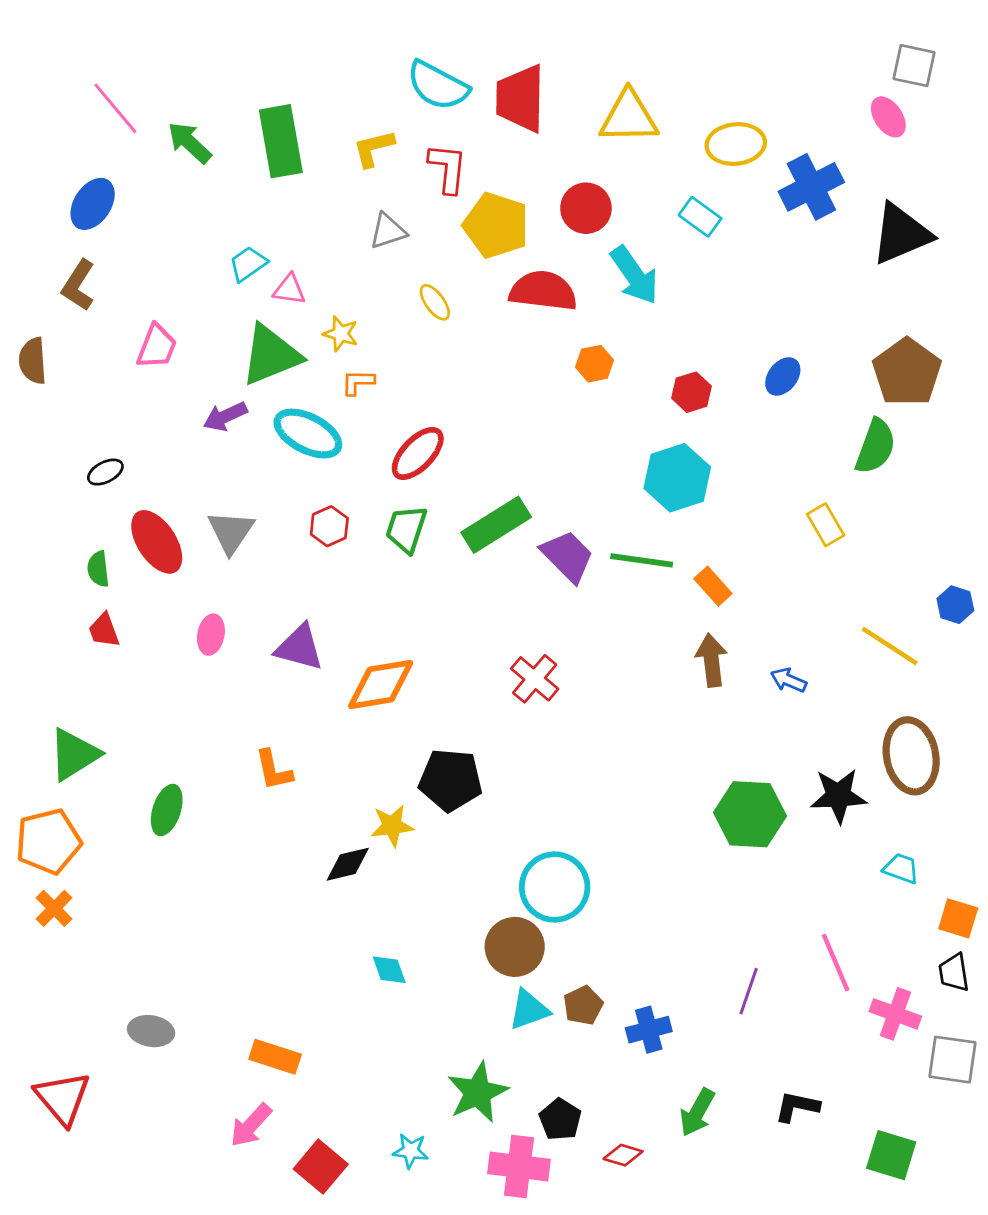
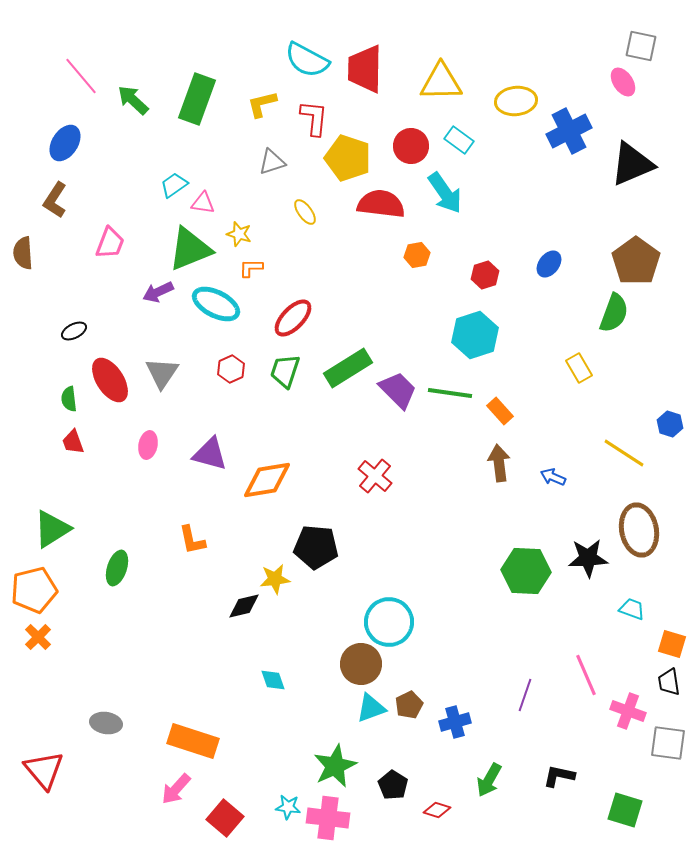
green rectangle: (281, 141) -> (197, 99), turned 30
cyan rectangle: (700, 217) -> (459, 140), moved
orange rectangle: (275, 1057) -> (193, 741), size x1.4
pink cross: (519, 1167) -> (328, 818), moved

